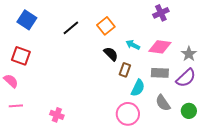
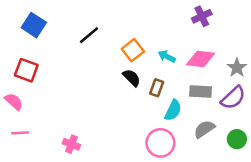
orange square: (106, 26) -> (133, 50), moved
black semicircle: (111, 54) -> (132, 78), moved
gray semicircle: (163, 103) -> (204, 129), turned 90

